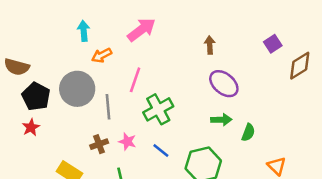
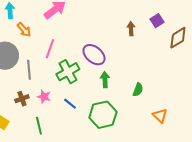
brown arrow: (210, 45) -> (131, 29), moved
orange arrow: (102, 55) -> (24, 30), turned -105
purple ellipse: (224, 84) -> (94, 55), moved
green arrow: (221, 120) -> (105, 80), moved, turned -91

